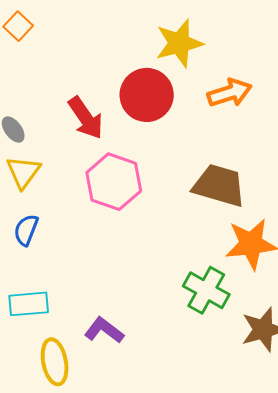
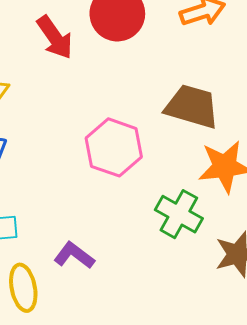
pink hexagon: (114, 182) -> (114, 147), moved

